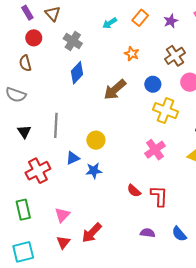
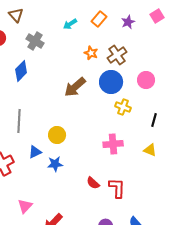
brown cross: (175, 56) -> (117, 55), moved
blue diamond: (77, 73) -> (21, 71), moved
blue circle: (153, 84) -> (111, 82), size x1.5
yellow cross: (165, 111) -> (123, 107), size x0.7
pink cross: (155, 150) -> (113, 144), turned 30

